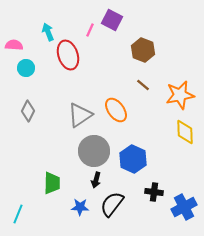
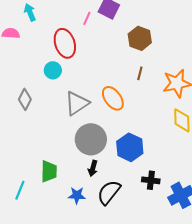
cyan arrow: (48, 32) -> (30, 12), moved
cyan circle: (26, 68) -> (53, 70), moved
brown line: (143, 85) -> (140, 73), turned 64
cyan line: (18, 214) -> (20, 190), moved

